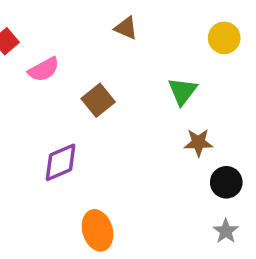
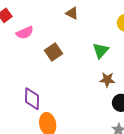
purple diamond: (61, 162) -> (32, 99), moved, turned -70

